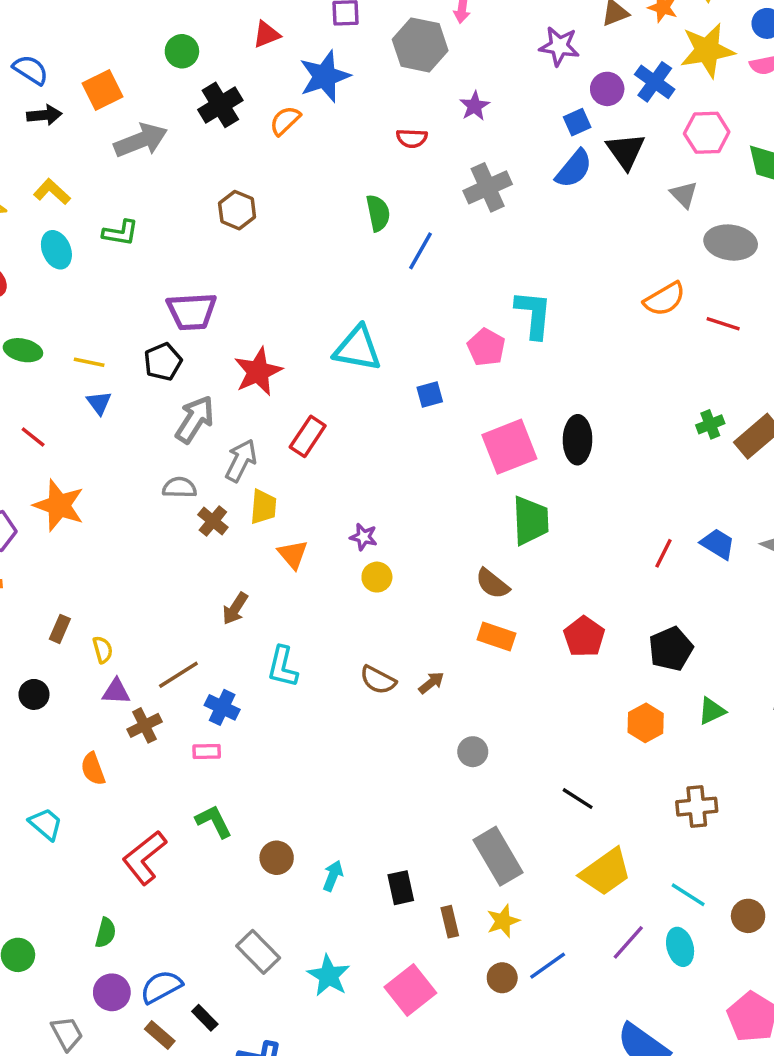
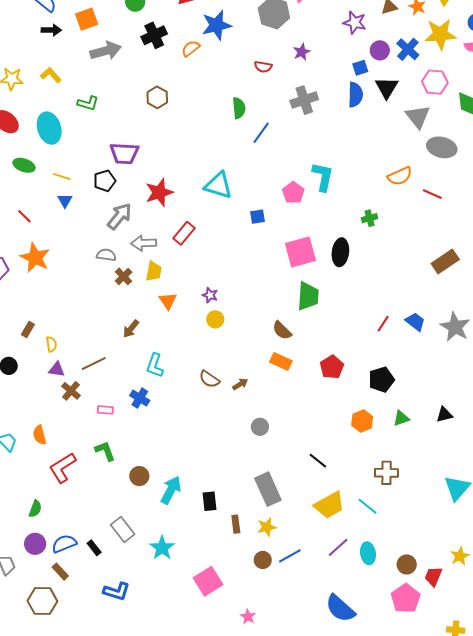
blue semicircle: (574, 169) -> (355, 95), turned -45
gray triangle: (684, 195) -> (418, 117), size x1.5
cyan ellipse: (56, 250) -> (49, 128), moved, size x1.4
green cross: (710, 424) -> (370, 218), moved
gray arrow: (241, 460) -> (144, 243), turned -125
blue cross: (222, 707) -> (140, 398), moved
brown cross: (145, 725) -> (71, 391), turned -30
orange semicircle: (93, 769) -> (40, 435), moved
cyan arrow: (333, 876) -> (171, 490), size x1.6
cyan line: (688, 895) -> (367, 506), moved
brown circle: (748, 916) -> (407, 564), moved
pink square: (410, 990) -> (208, 581), moved
black rectangle: (205, 1018) -> (94, 548), moved

